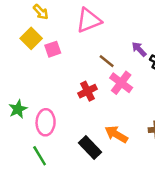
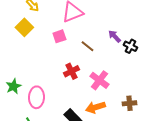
pink square: (53, 49) -> (59, 36), moved
pink cross: (121, 83) -> (99, 80), moved
orange arrow: (116, 134) -> (95, 107), turned -48

